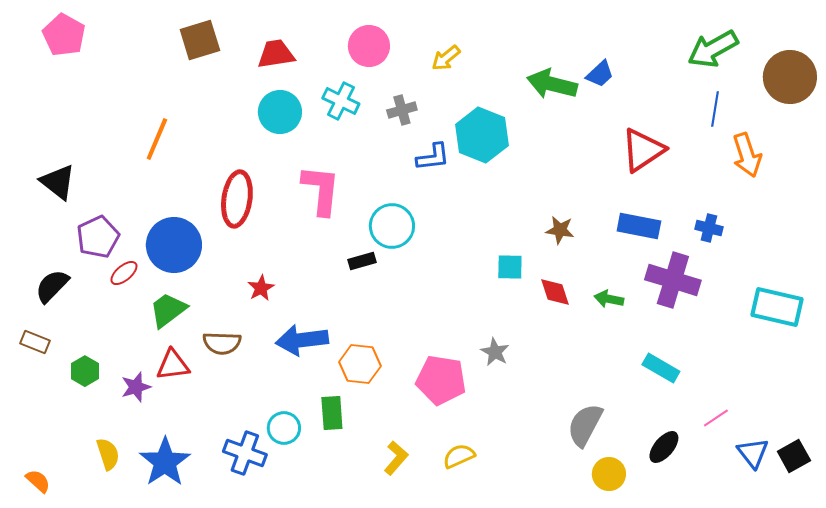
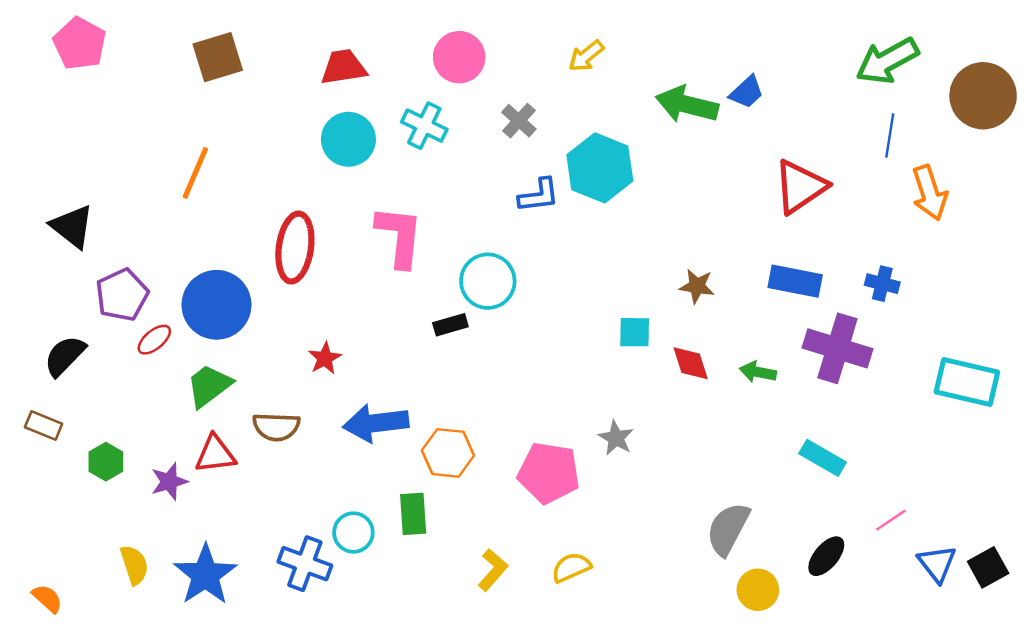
brown square: (200, 40) -> (218, 57), moved
yellow arrow: (446, 58) -> (586, 56), moved
gray cross: (402, 110) -> (519, 121), moved, turned -32

